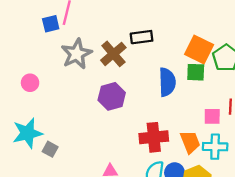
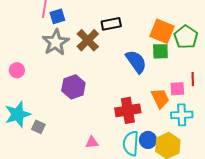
blue square: (51, 24) -> (57, 16), moved
blue semicircle: (167, 82) -> (136, 62), turned -30
purple hexagon: (112, 96) -> (73, 87), moved
orange trapezoid: (190, 142) -> (160, 98), moved

